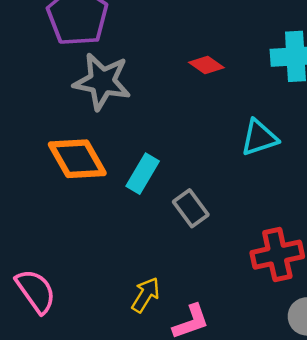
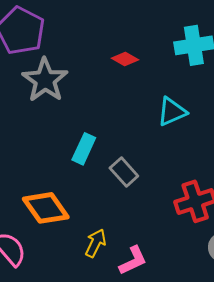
gray star: (102, 82) -> (45, 80), turned 30
orange diamond: (77, 159) -> (46, 208), moved

